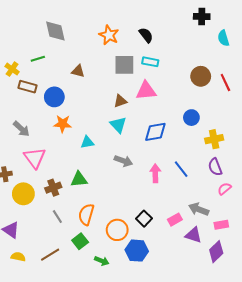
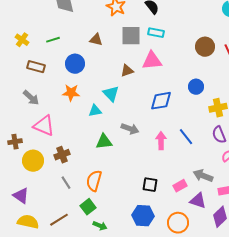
green line: (38, 59) -> (53, 40), moved
brown triangle: (78, 71) -> (96, 40), moved
brown rectangle: (27, 87) -> (36, 67), moved
blue circle: (54, 97) -> (75, 64), moved
cyan triangle: (118, 125) -> (111, 94), moved
pink triangle: (35, 158) -> (44, 126), turned -30
green triangle: (79, 179) -> (104, 142), moved
black square: (144, 219) -> (150, 185), turned -35
orange circle: (117, 230) -> (178, 223), moved
yellow semicircle: (18, 257) -> (28, 222), size x1.5
green arrow: (102, 261) -> (100, 226), moved

